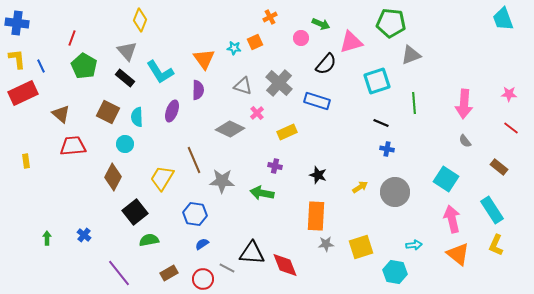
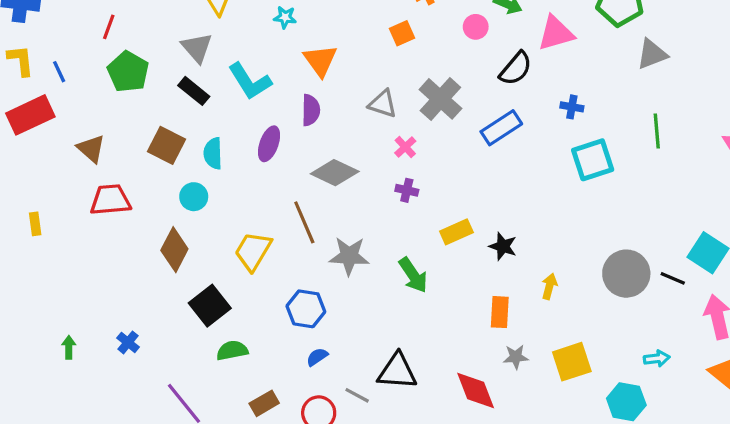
cyan star: (234, 48) -> (285, 17), moved
cyan square: (377, 81) -> (593, 160), moved
blue rectangle: (317, 101) -> (501, 128), turned -50
black line: (381, 123) -> (673, 278), moved
gray diamond: (230, 129) -> (335, 173), moved
yellow rectangle: (287, 132) -> (456, 232), moved
blue cross: (387, 149) -> (572, 107), moved
purple cross: (275, 166) -> (407, 190), moved
yellow arrow: (360, 187) -> (549, 286), moved, turned -42
green arrow: (262, 193) -> (413, 275), turned -135
orange rectangle: (316, 216) -> (500, 312), size x0.7
red diamond: (285, 265) -> (476, 391), moved

